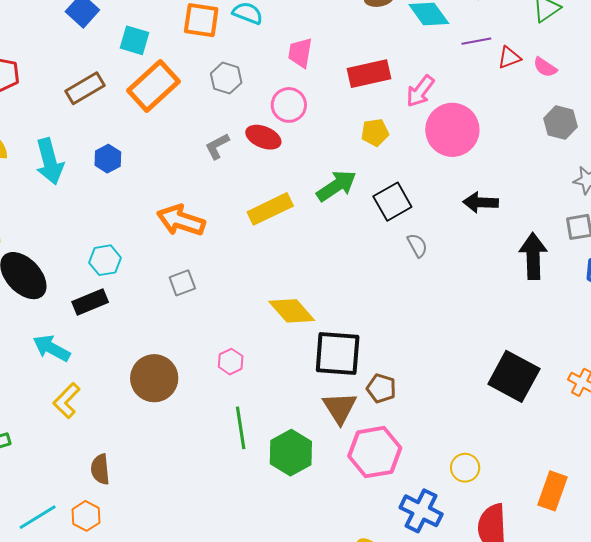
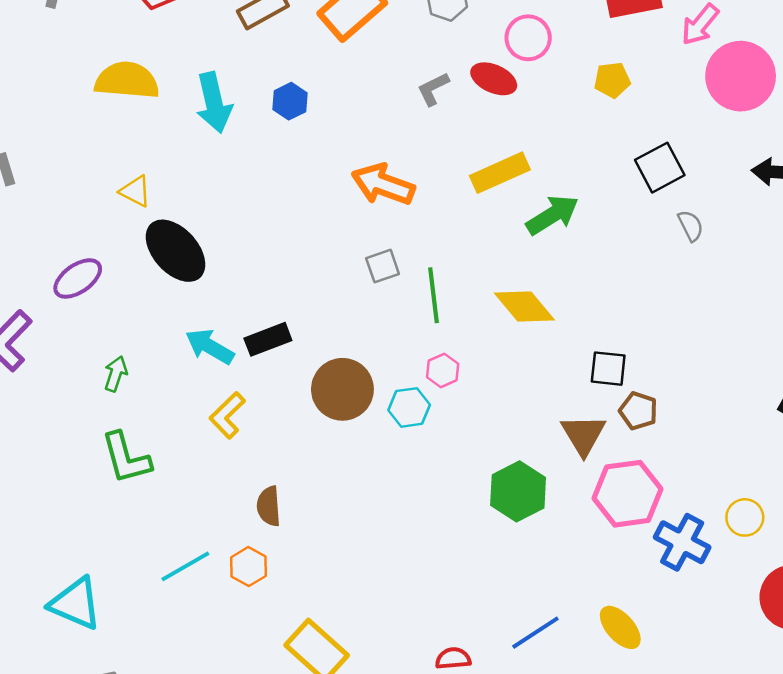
yellow pentagon: (375, 132) -> (612, 80), moved
green arrow: (336, 186) -> (552, 215), moved
cyan hexagon: (105, 260) -> (409, 407), moved
black rectangle: (90, 302) -> (268, 339), moved
black square: (338, 353) -> (608, 369), moved, size x0.6
green line: (241, 428) -> (433, 295), moved
blue cross: (421, 511) -> (682, 542), moved

